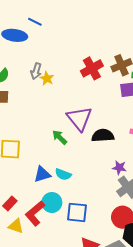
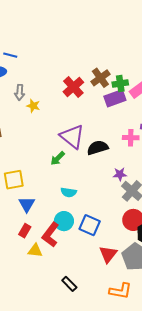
gray arrow: (36, 71) -> (20, 92), moved
green arrow: (60, 137) -> (58, 158), turned -77
blue triangle: (42, 174) -> (27, 204), moved, turned -30
blue square: (77, 212) -> (90, 225), turned 30

